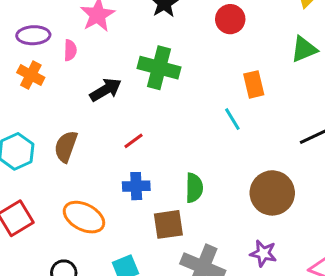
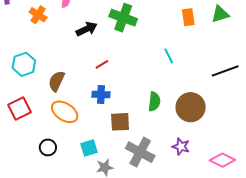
orange rectangle: (254, 84) -> (188, 17), moved
brown semicircle: (66, 146) -> (56, 81), moved
green semicircle: (194, 188) -> (154, 102), moved

